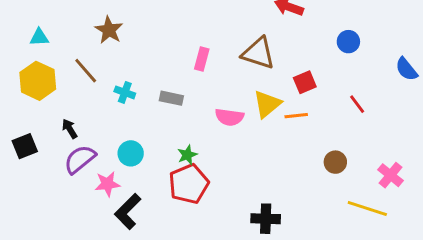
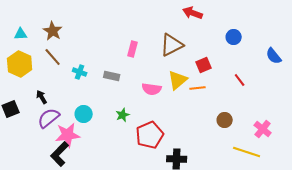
brown star: (109, 30) -> (53, 31), moved
brown triangle: (258, 53) -> (172, 45), turned -45
pink star: (107, 184) -> (68, 135), size x1.4
red pentagon: (189, 184) -> (150, 135), moved
black L-shape: (128, 211) -> (60, 154), moved

